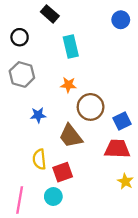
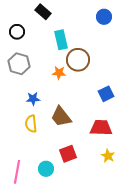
brown circle: (91, 107) -> (78, 60), moved
blue square: (122, 121) -> (106, 94), moved
yellow semicircle: (39, 159) -> (31, 124), moved
red square: (63, 172) -> (68, 154), moved

